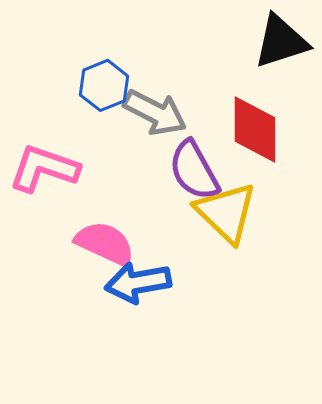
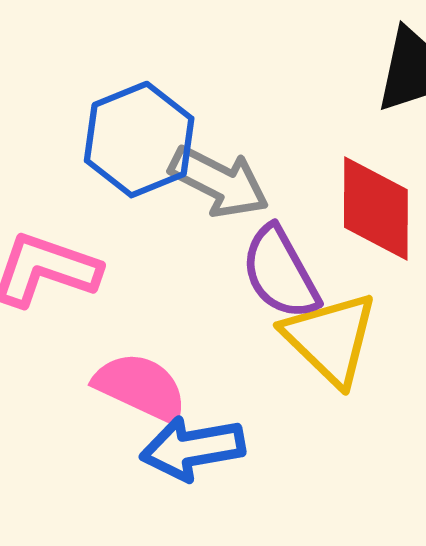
blue hexagon: (104, 85) -> (139, 140), size x1.4

